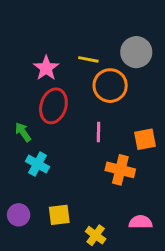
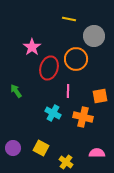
yellow line: (88, 59) -> (69, 19), moved
red ellipse: (53, 106) -> (49, 68), moved
cyan cross: (37, 164) -> (53, 113), moved
yellow square: (59, 215) -> (41, 148), turned 35

